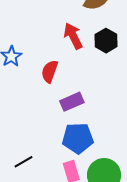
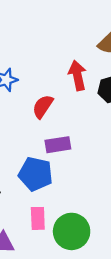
blue pentagon: (78, 138) -> (36, 174), moved

